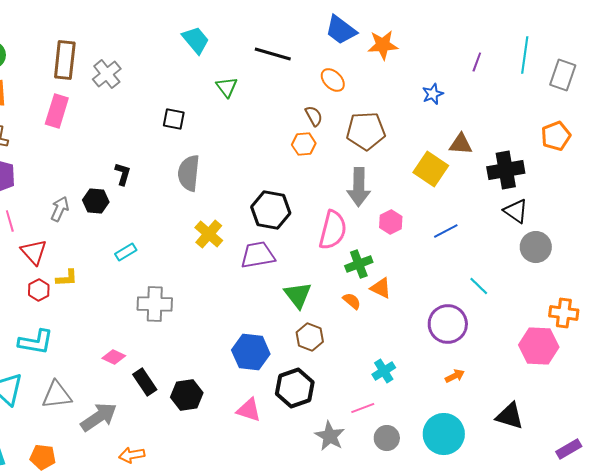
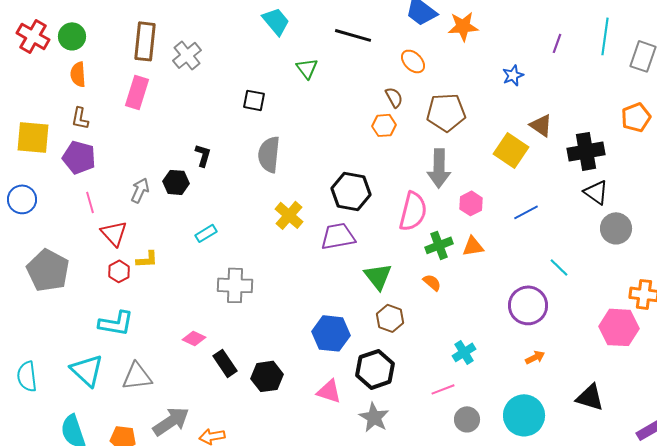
brown triangle: (461, 144) -> (541, 125), turned 30
orange triangle: (381, 288) -> (473, 246), moved, turned -35
gray arrow: (99, 417) -> (171, 421), moved
gray star: (330, 436) -> (374, 417), moved

